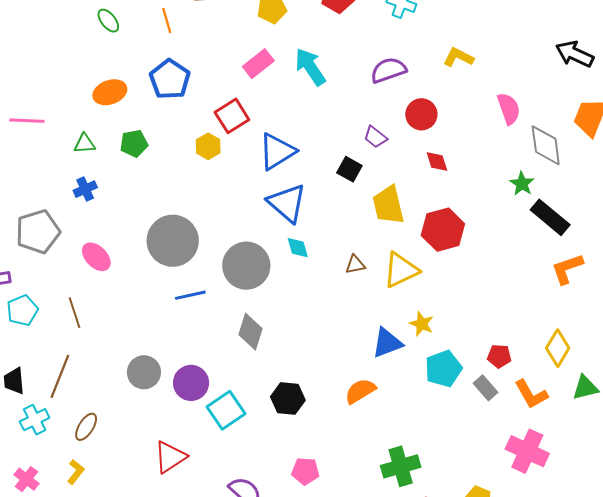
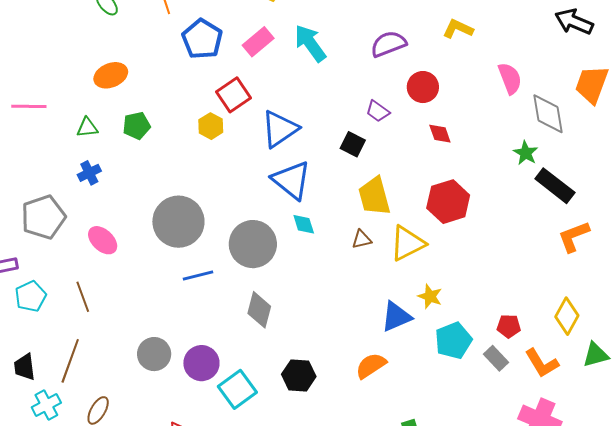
blue pentagon: (170, 79) -> (202, 39), moved
yellow trapezoid: (388, 205) -> (374, 196), moved

